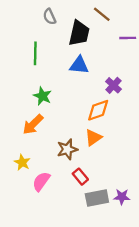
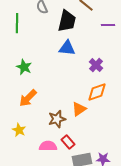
green line: (35, 53) -> (17, 23), moved
green star: (42, 96) -> (24, 67), moved
orange diamond: (98, 110) -> (97, 92), moved
pink semicircle: (41, 181) -> (48, 146), moved, turned 54

